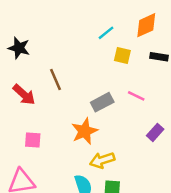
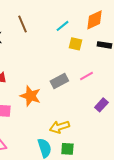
brown line: (56, 79) -> (22, 24), moved
pink line: (136, 96) -> (86, 76), turned -56
orange star: (85, 131) -> (30, 96), moved, turned -30

